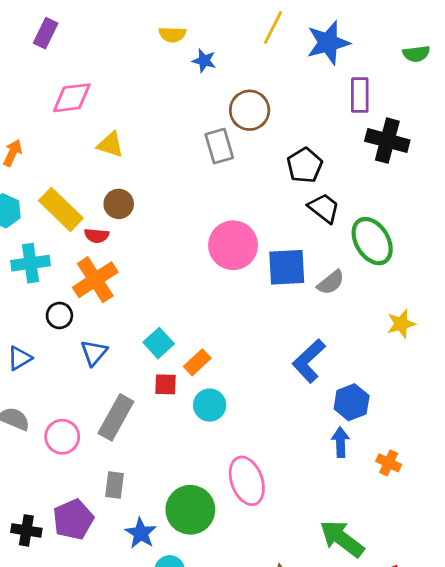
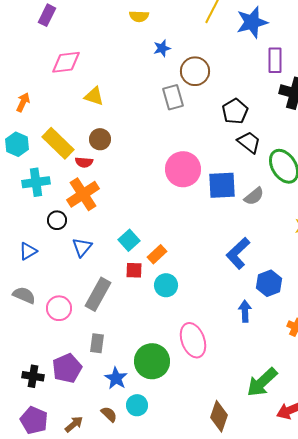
blue star: (204, 61) -> (162, 48), moved, turned -30
blue arrow: (340, 442) -> (245, 311), moved
green arrow: (342, 539) -> (262, 382), turned -80

